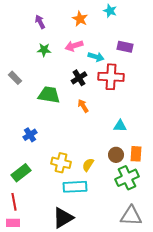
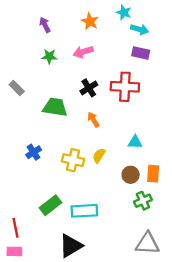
cyan arrow: (96, 57) -> (140, 29), moved
yellow cross: (61, 163) -> (73, 160), moved
yellow semicircle: (88, 165) -> (99, 156), moved
green rectangle: (21, 173) -> (50, 205), moved
green cross: (127, 178) -> (143, 201), size x0.7

